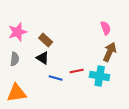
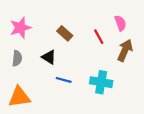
brown rectangle: (46, 40) -> (65, 33), moved
red line: (77, 71) -> (99, 37), moved, turned 72
cyan cross: (100, 76) -> (101, 82), moved

